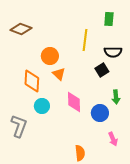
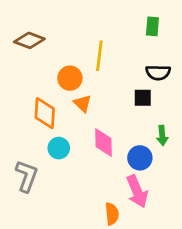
yellow line: (85, 40) -> (99, 56), moved
black square: (102, 70) -> (143, 98), turned 32
pink arrow: (113, 139) -> (137, 191), moved, size x1.6

